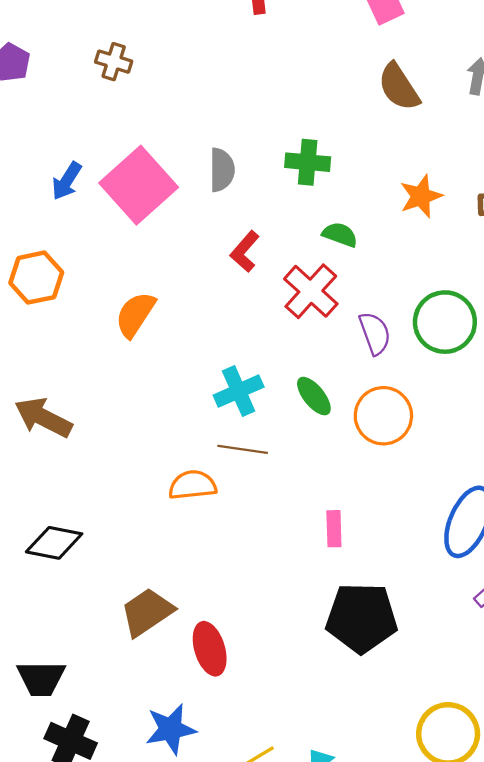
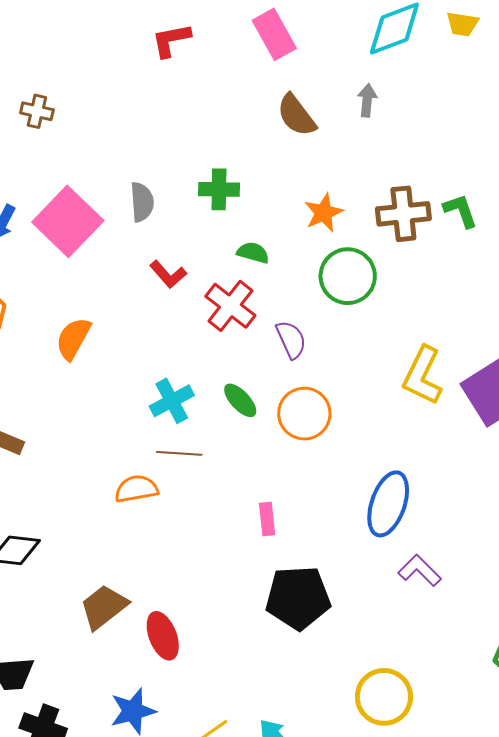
red L-shape: (245, 252) -> (168, 274), turned -78
green circle: (445, 322) -> (348, 276), moved

